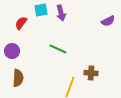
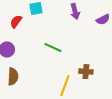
purple arrow: (61, 13) -> (75, 12), moved

